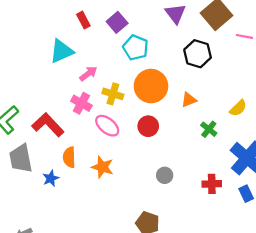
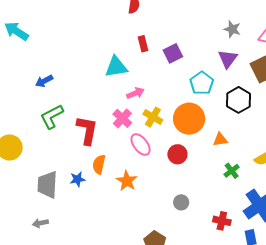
cyan pentagon: (136, 48) -> (202, 83), moved
red L-shape: (48, 125) -> (87, 130), turned 40
gray trapezoid: (21, 158) -> (47, 185), moved

